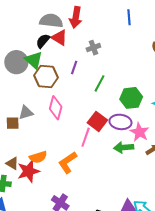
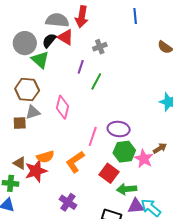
gray circle: (16, 62) -> (25, 43), moved
brown hexagon: (46, 76) -> (27, 90), moved
green line: (100, 83) -> (96, 81), moved
green hexagon: (131, 98) -> (124, 152), moved
red square: (97, 121) -> (109, 173), moved
purple ellipse: (120, 122) -> (119, 129), moved
pink star: (139, 132) -> (144, 159), moved
green arrow: (124, 147) -> (127, 189), moved

